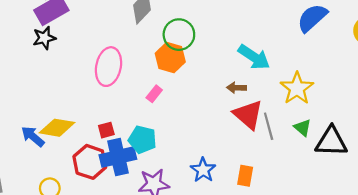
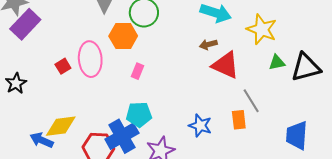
black star: (44, 38) -> (16, 83), moved
orange hexagon: (170, 58) -> (123, 36), moved
gray line: (269, 126) -> (251, 101), moved
green triangle: (302, 128) -> (277, 63), turned -36
red square: (106, 130) -> (63, 66), moved

